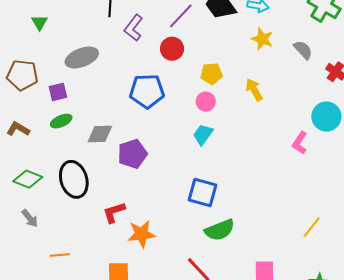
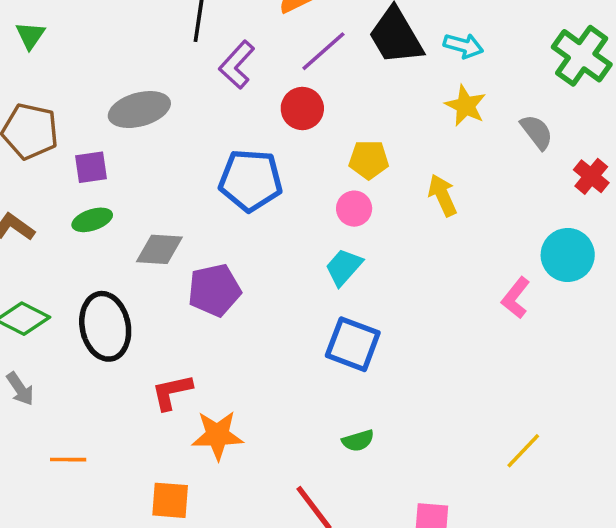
green triangle: (40, 22) -> (30, 35), moved
blue square: (202, 193) -> (353, 344), moved
green semicircle: (220, 230) -> (358, 441), size x0.6

